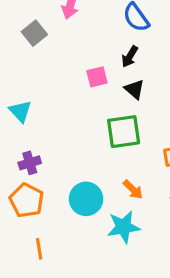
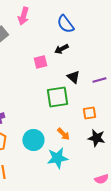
black arrow: (130, 57) -> (61, 49), turned 32
black triangle: (134, 89) -> (73, 77), moved

